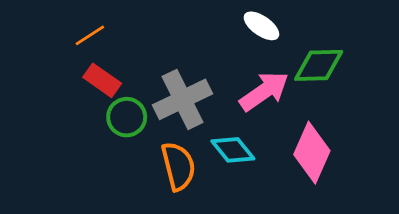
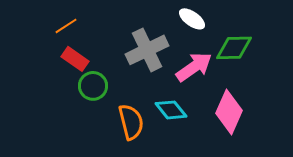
gray cross: (182, 99) -> (147, 50), moved

